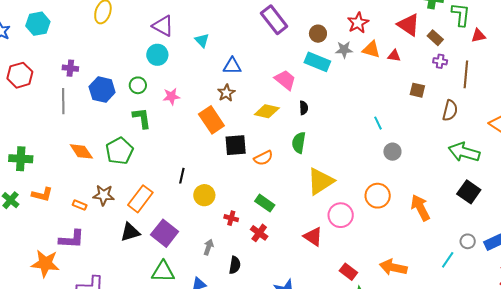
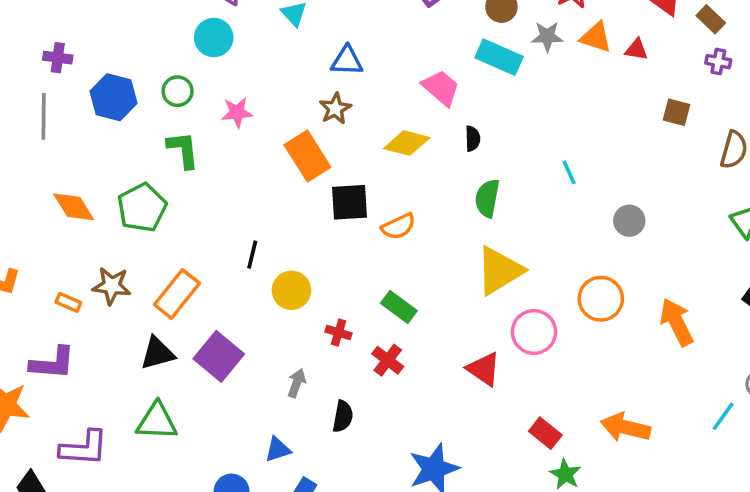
cyan line: (378, 123) -> (569, 173), moved
green semicircle: (299, 143) -> (487, 198), moved
green triangle: (163, 272) -> (157, 421), moved

